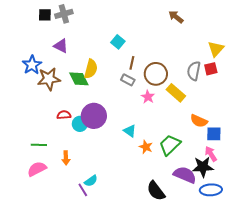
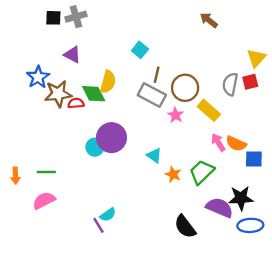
gray rectangle: (128, 80) -> (152, 95), size x1.6
red semicircle: (64, 115) -> (76, 103), moved
pink arrow: (211, 154) -> (218, 142), moved
orange arrow: (66, 158) -> (15, 176), moved

